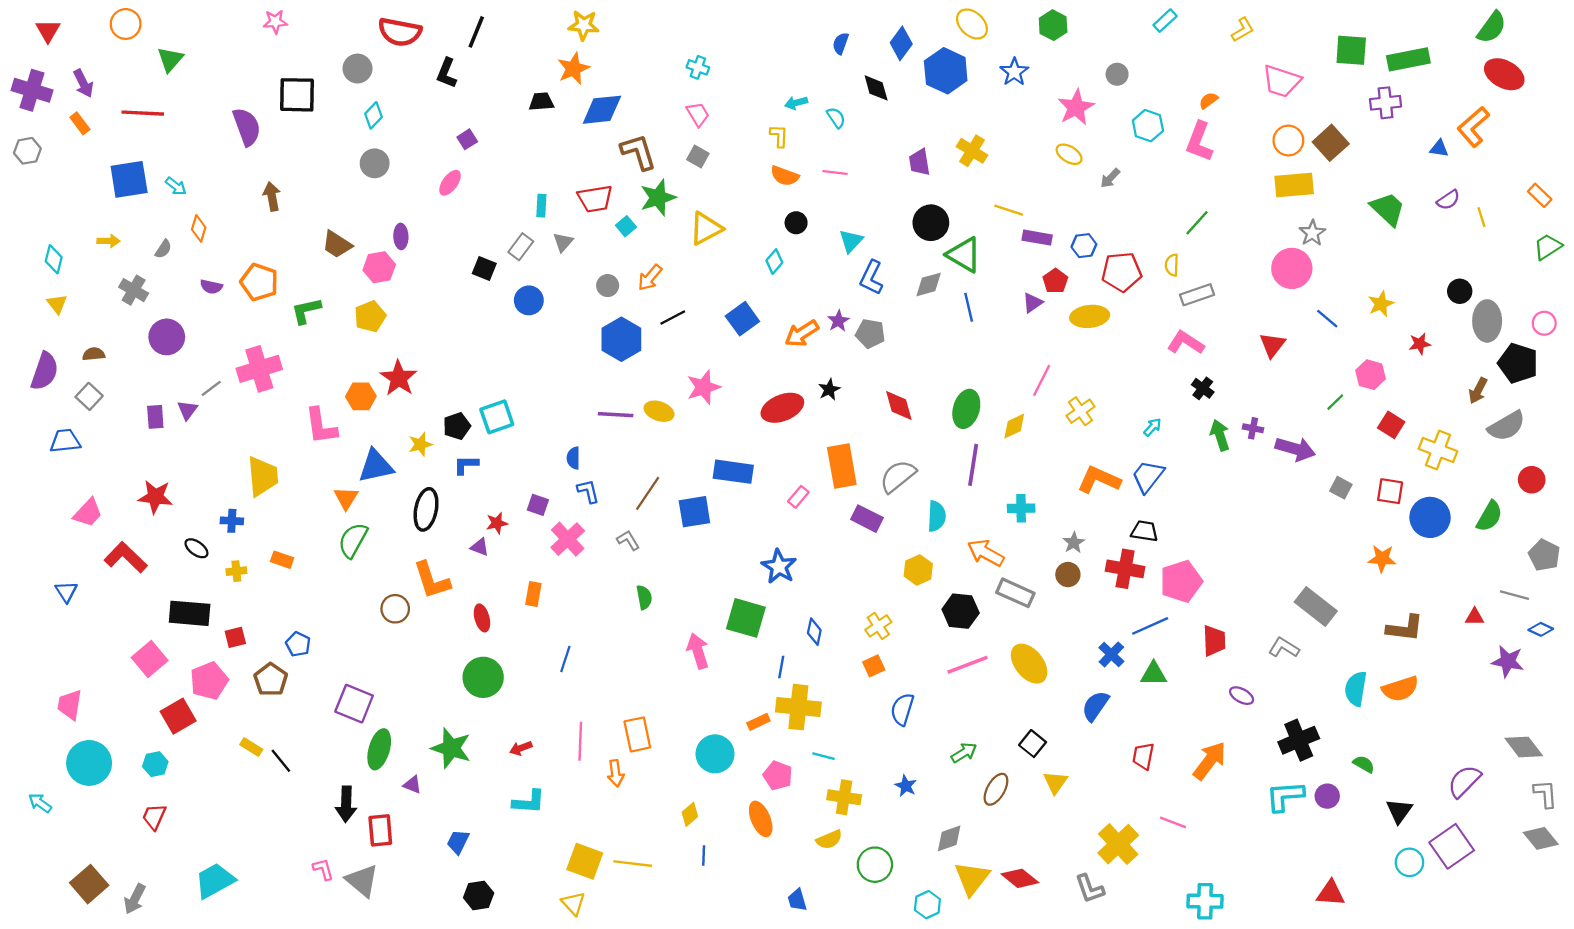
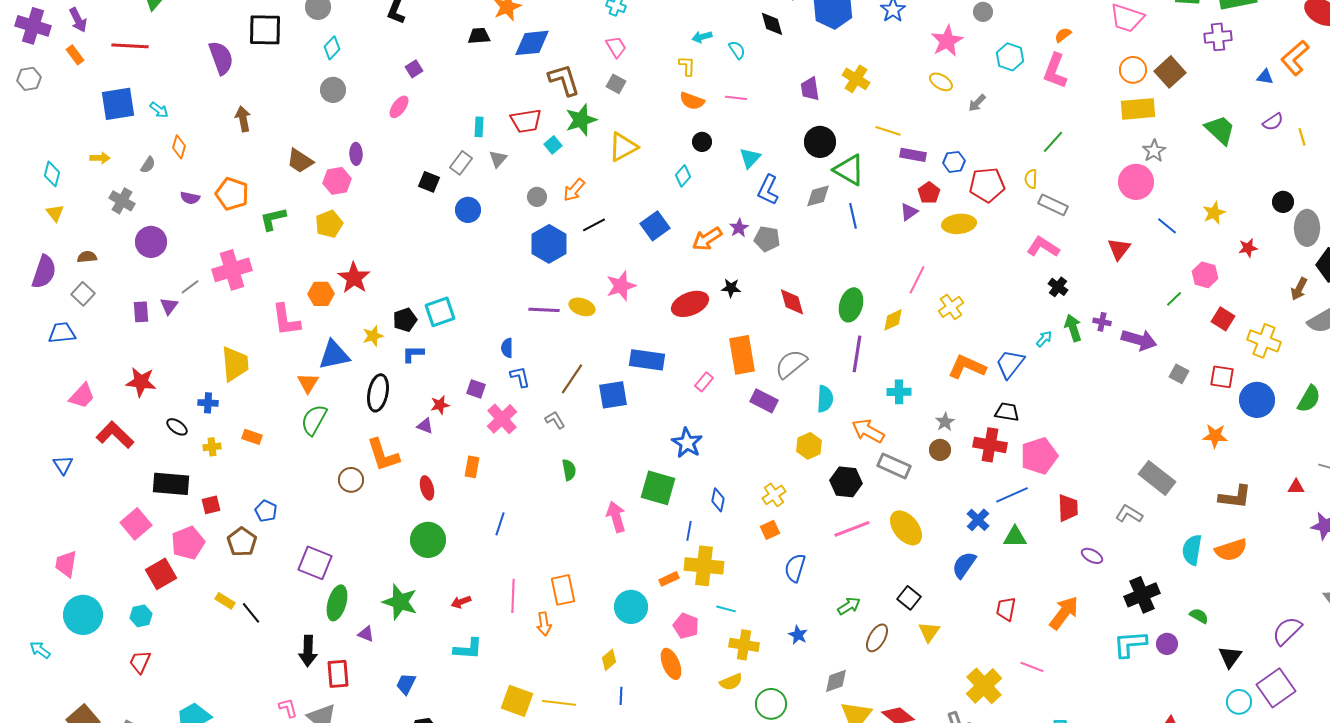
gray rectangle: (1197, 295) -> (1053, 205), turned 44
black star: (829, 389) -> (731, 288), turned 30
cyan arrow: (1152, 427) -> (1044, 339), moved

